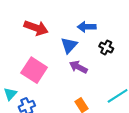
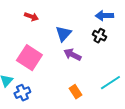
blue arrow: (87, 27) -> (104, 16), moved
red arrow: (36, 28) -> (31, 17), size x0.6

